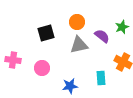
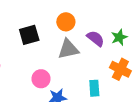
green star: (122, 27) -> (119, 37), moved
pink circle: (42, 68) -> (41, 79), moved

